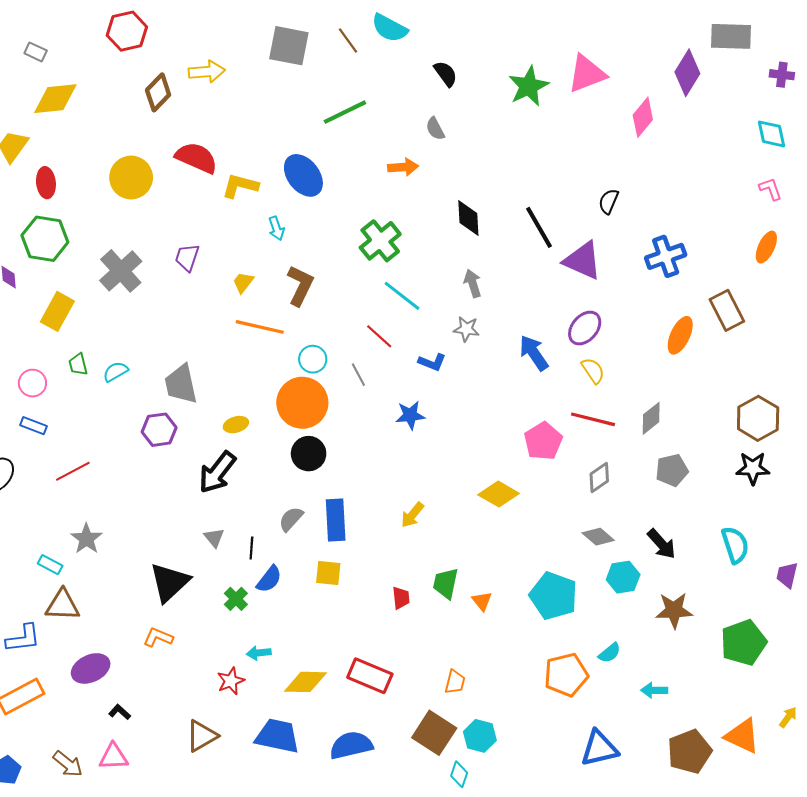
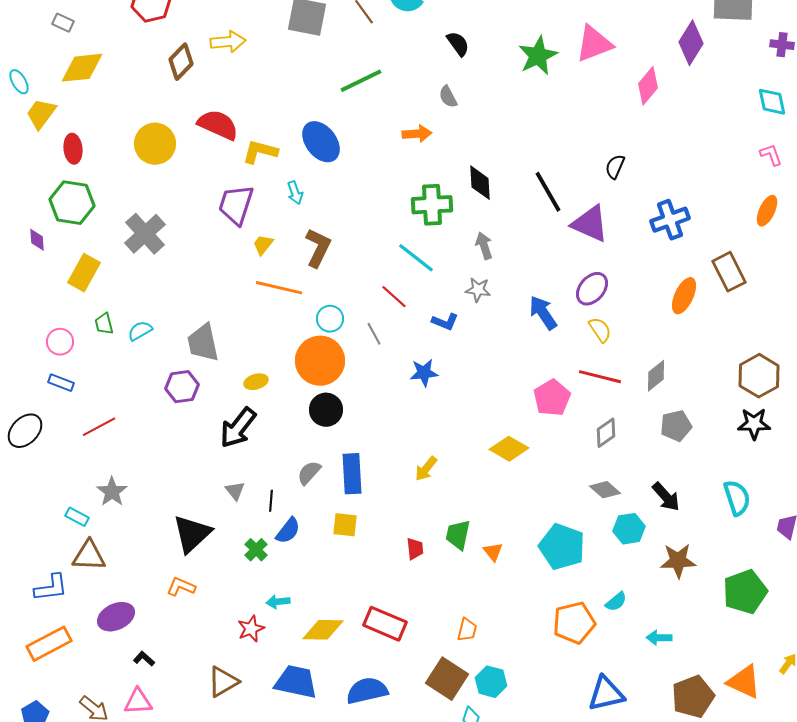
green cross: (380, 241) -> (432, 205), moved, turned 36
purple trapezoid: (187, 257) -> (236, 205), moved, size x1.5

